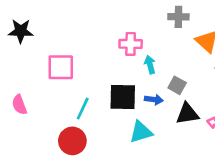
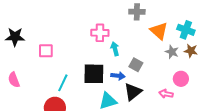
black star: (21, 31) -> (15, 37), moved
pink square: (61, 67) -> (46, 51), size x0.7
black triangle: (187, 114) -> (133, 92), moved, turned -30

